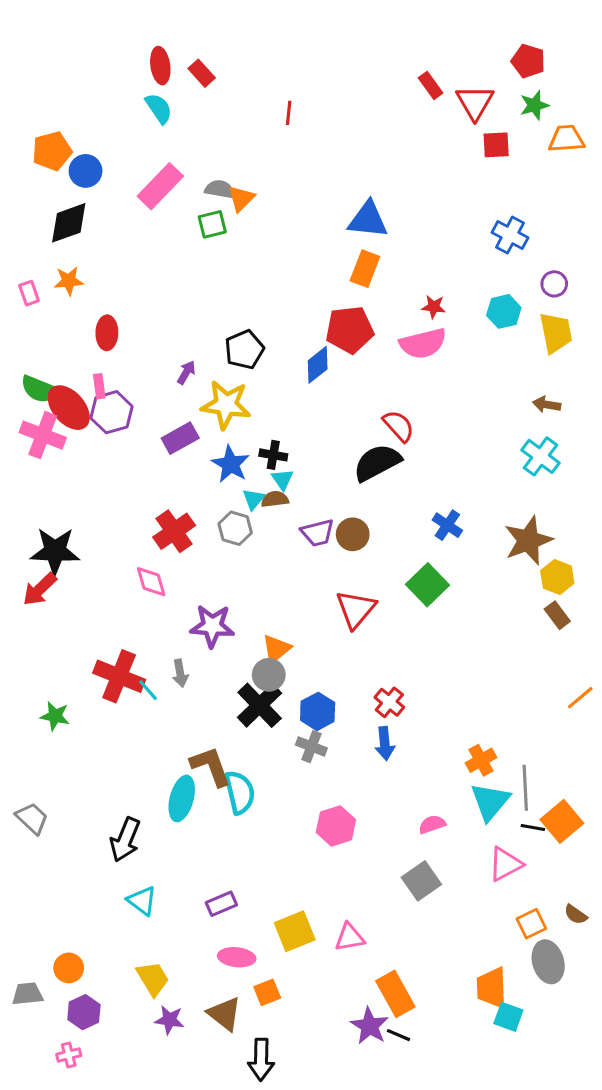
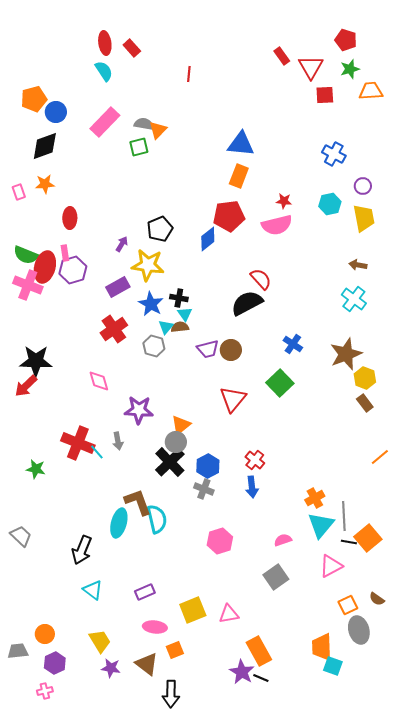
red ellipse: (69, 408) -> (45, 267), turned 56
red cross: (174, 531) -> (114, 329), moved

